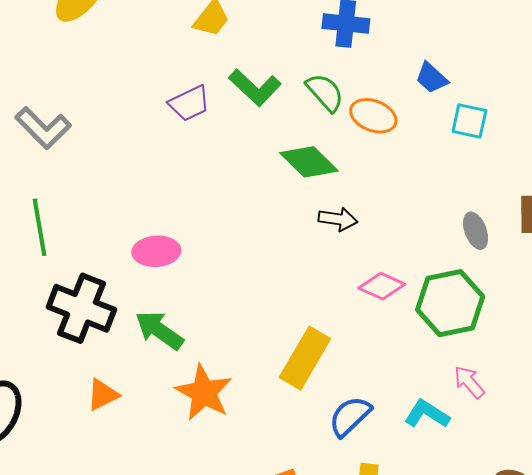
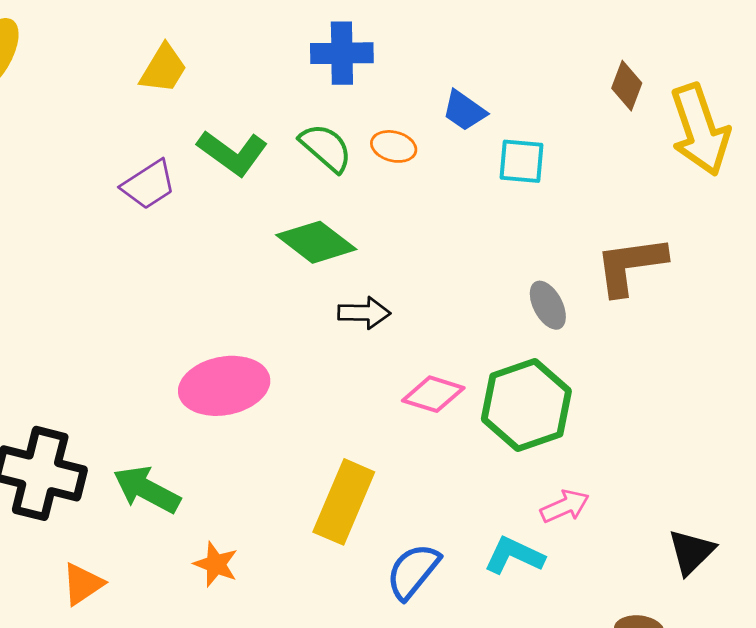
orange ellipse: (373, 116) -> (394, 146), moved, size x0.7
pink ellipse: (156, 251) -> (224, 386), moved, size x1.4
pink arrow: (469, 382) -> (565, 506), turned 114
orange star: (204, 392) -> (216, 564), size x0.6

